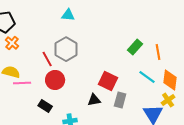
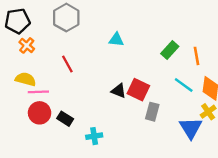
cyan triangle: (68, 15) -> (116, 40), moved
gray hexagon: (66, 49) -> (66, 18), moved
red circle: (55, 80) -> (40, 113), moved
black triangle: (94, 100) -> (119, 91), moved, turned 32

